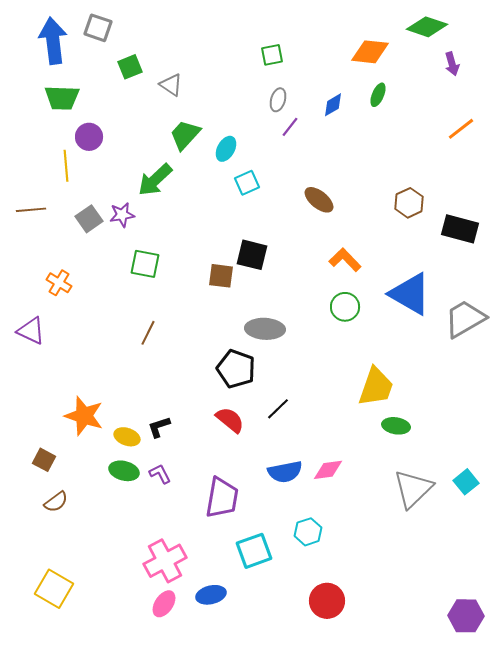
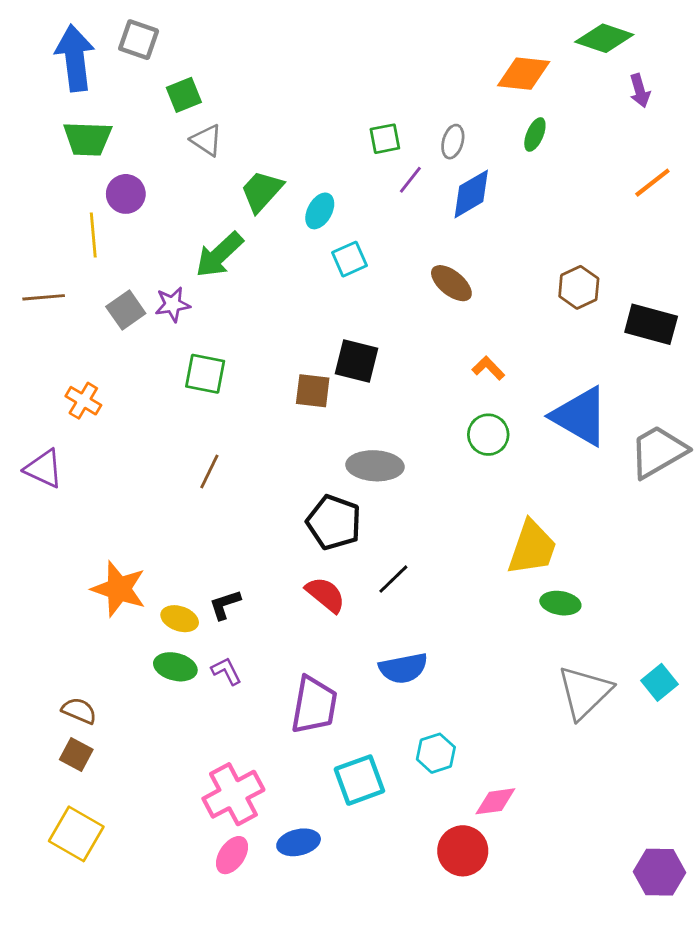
green square: (272, 55) -> (385, 139), moved
gray triangle: (171, 85) -> (207, 140), moved
gray ellipse: (278, 100) -> (453, 142), moved
blue diamond: (333, 105) -> (471, 194), moved, size x1.5
orange L-shape: (345, 260) -> (488, 368), size x0.7
brown square: (44, 460) -> (76, 755), moved
pink diamond: (328, 470) -> (495, 801), moved
brown semicircle: (56, 502) -> (79, 711), turned -120

